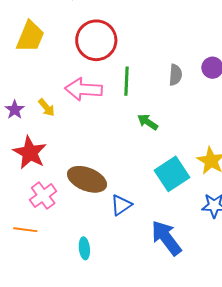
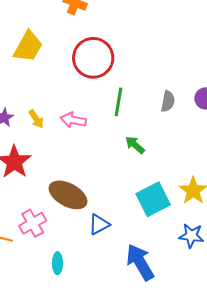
pink arrow: (84, 89) -> (73, 120), moved, size x0.7
pink cross: (43, 196) -> (33, 223), moved

